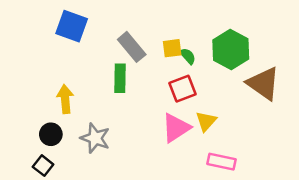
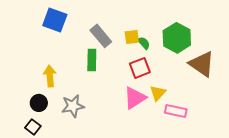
gray star: (95, 138) -> (73, 106), turned -30
pink rectangle: (222, 162) -> (176, 111), moved

